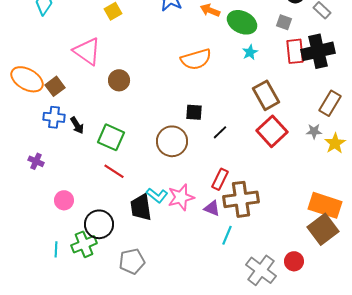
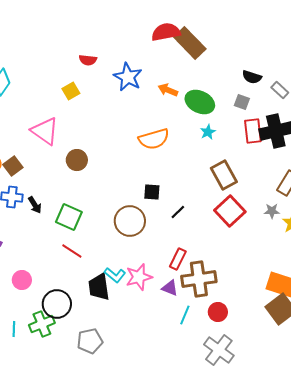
red circle: (294, 261) -> (218, 312), moved

